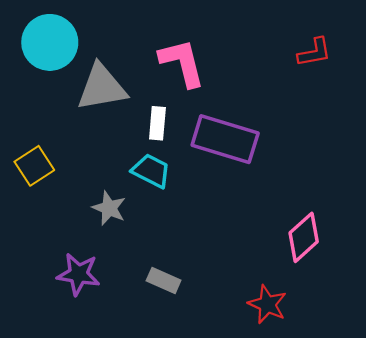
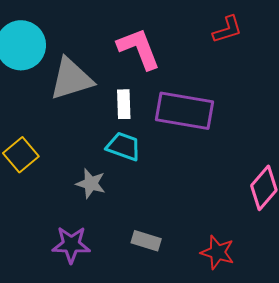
red L-shape: (314, 52) -> (227, 30), moved
red star: (267, 304) -> (218, 252), moved

